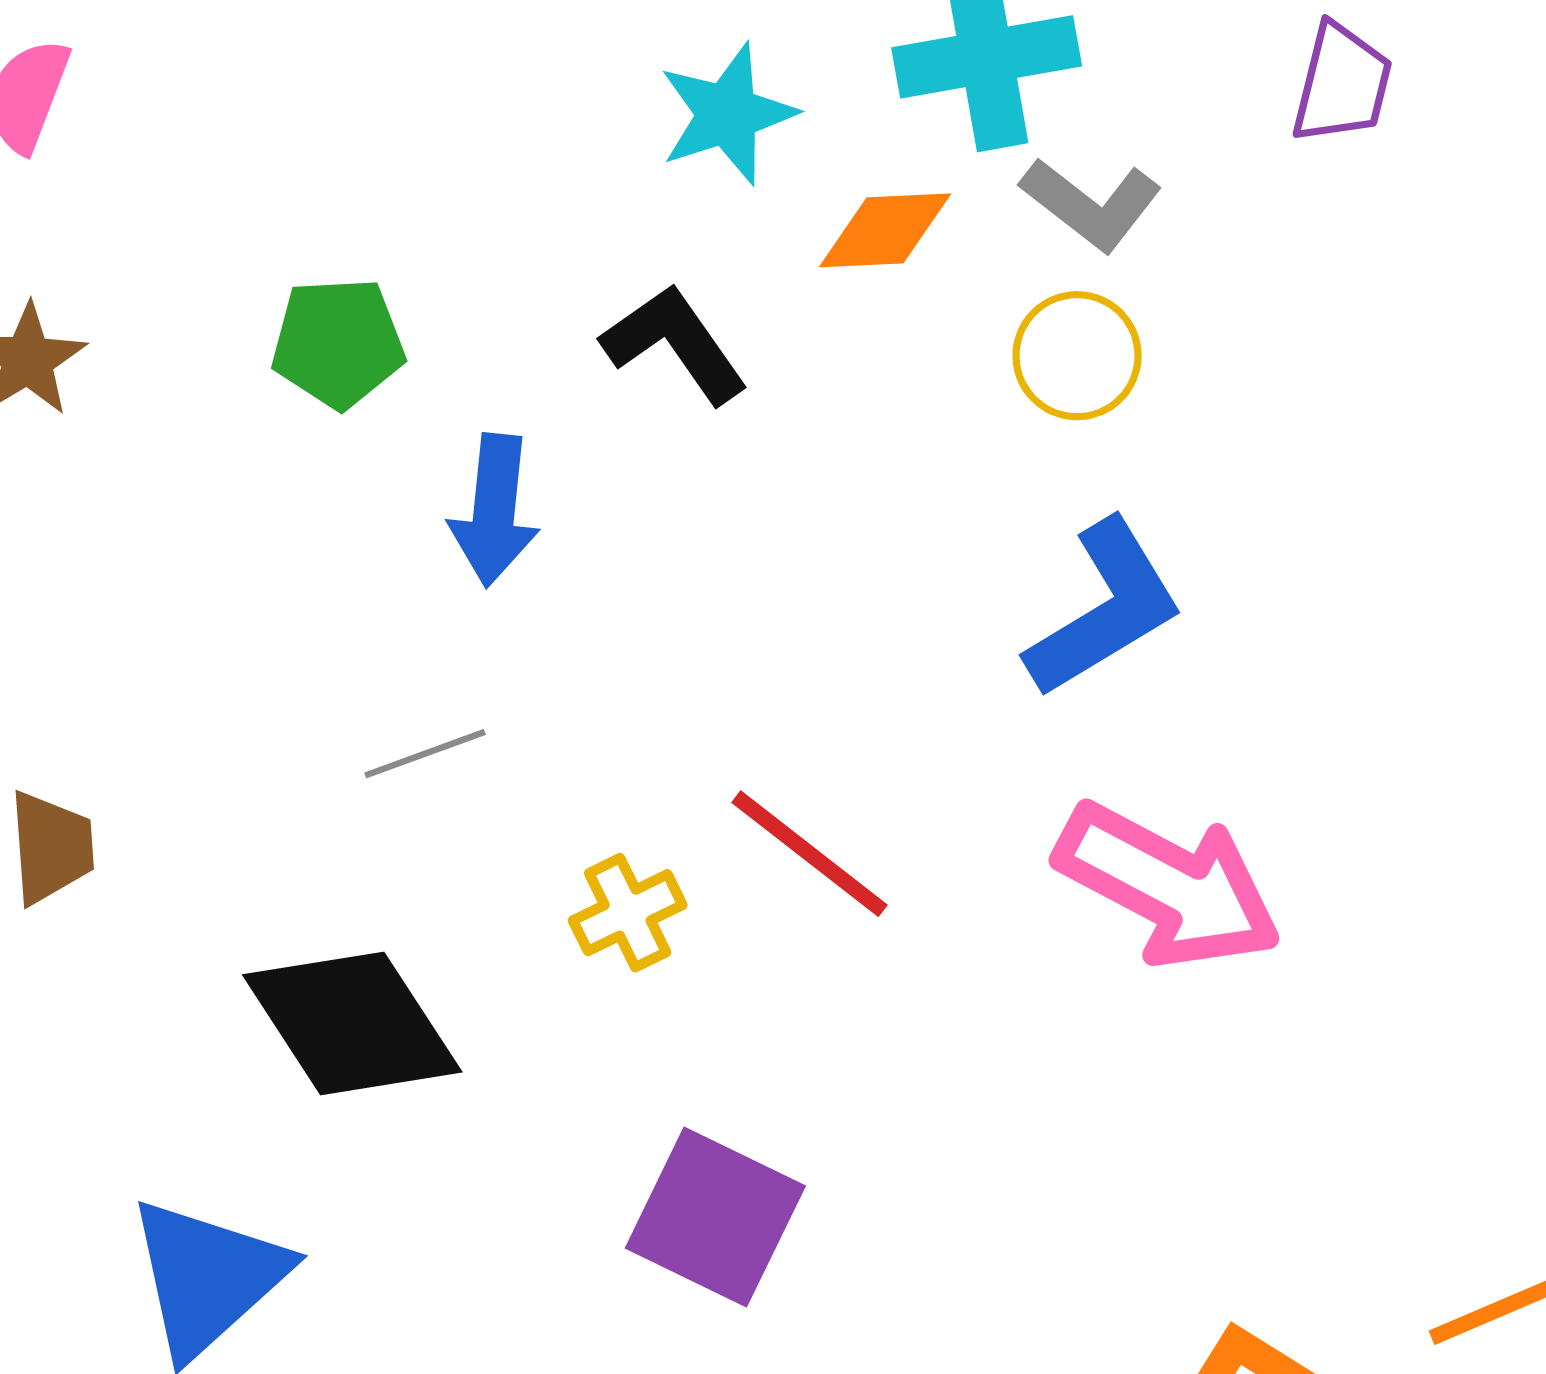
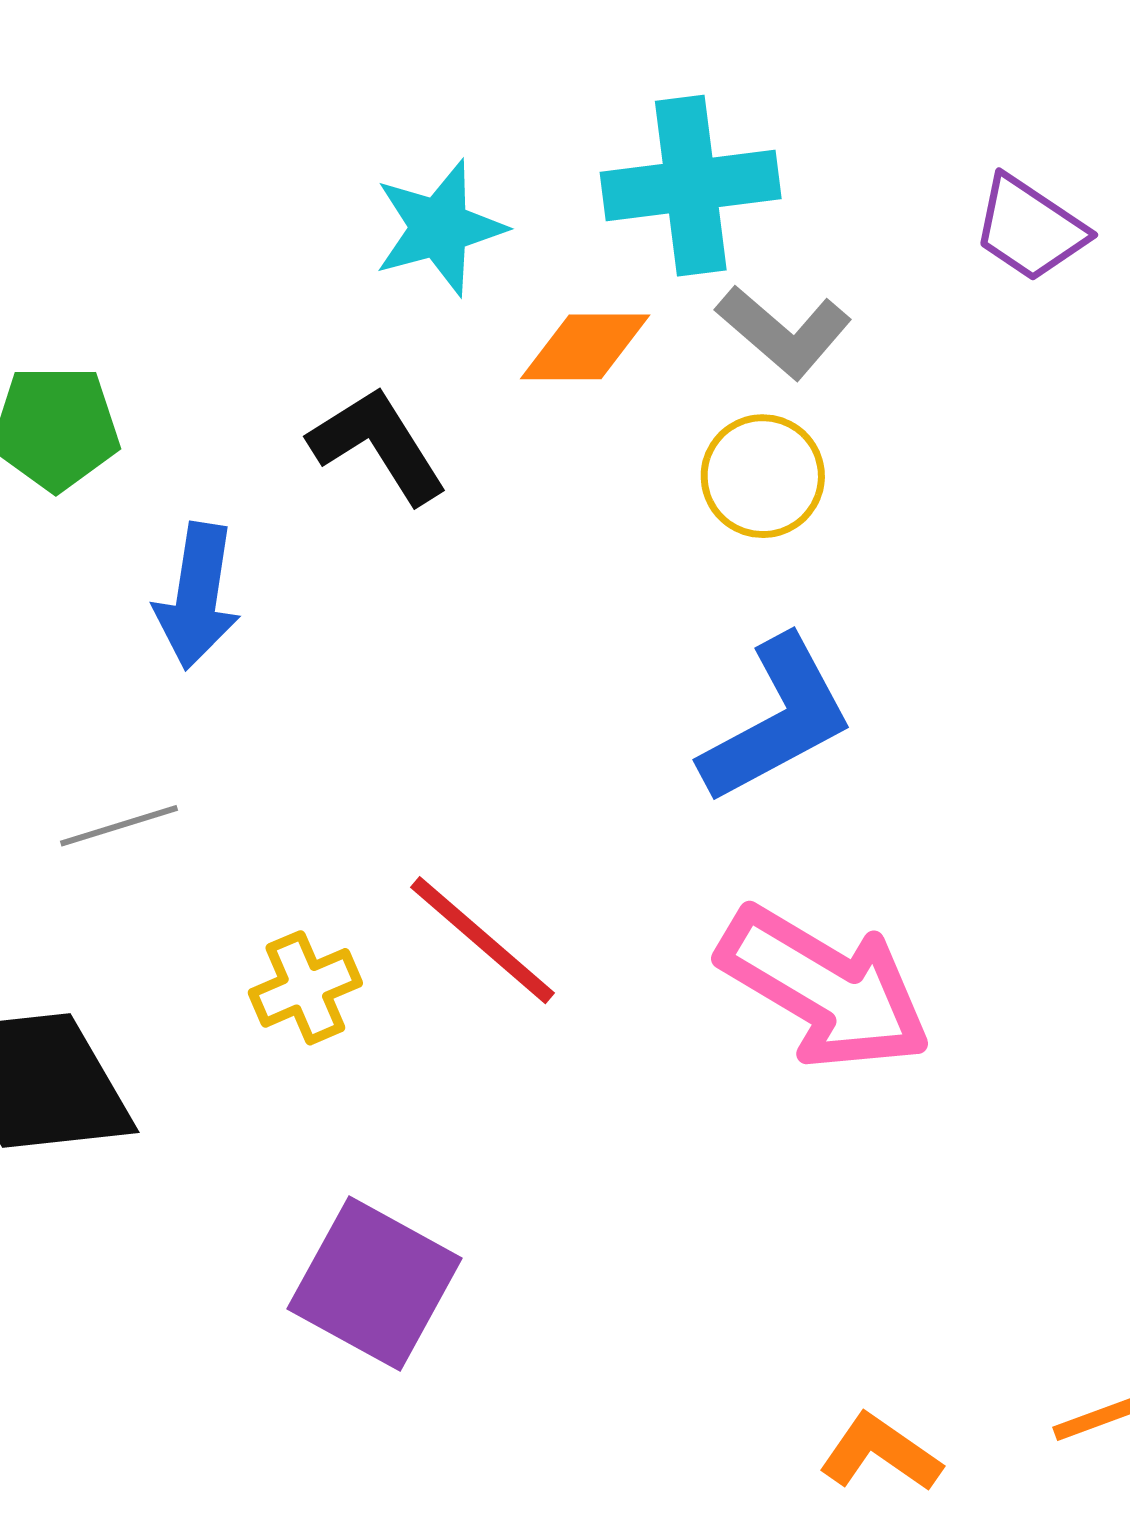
purple trapezoid: (1342, 84) -> (1030, 228), turned 107

